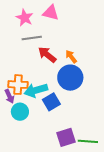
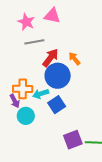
red arrow: (47, 55) -> (50, 58), turned 90
blue circle: (70, 78) -> (58, 76), moved
cyan arrow: (36, 90) -> (41, 94), size x0.7

